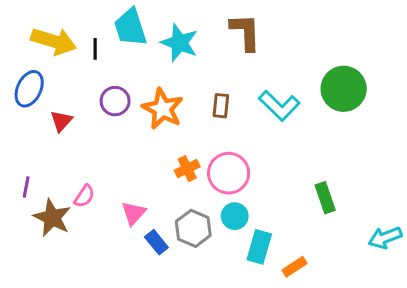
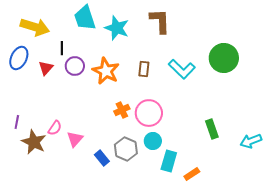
black line: (95, 49) -> (62, 48), moved
red triangle: (61, 121) -> (46, 68), moved
pink triangle: (133, 213) -> (75, 139), moved
cyan arrow: (385, 238) -> (251, 141), moved

